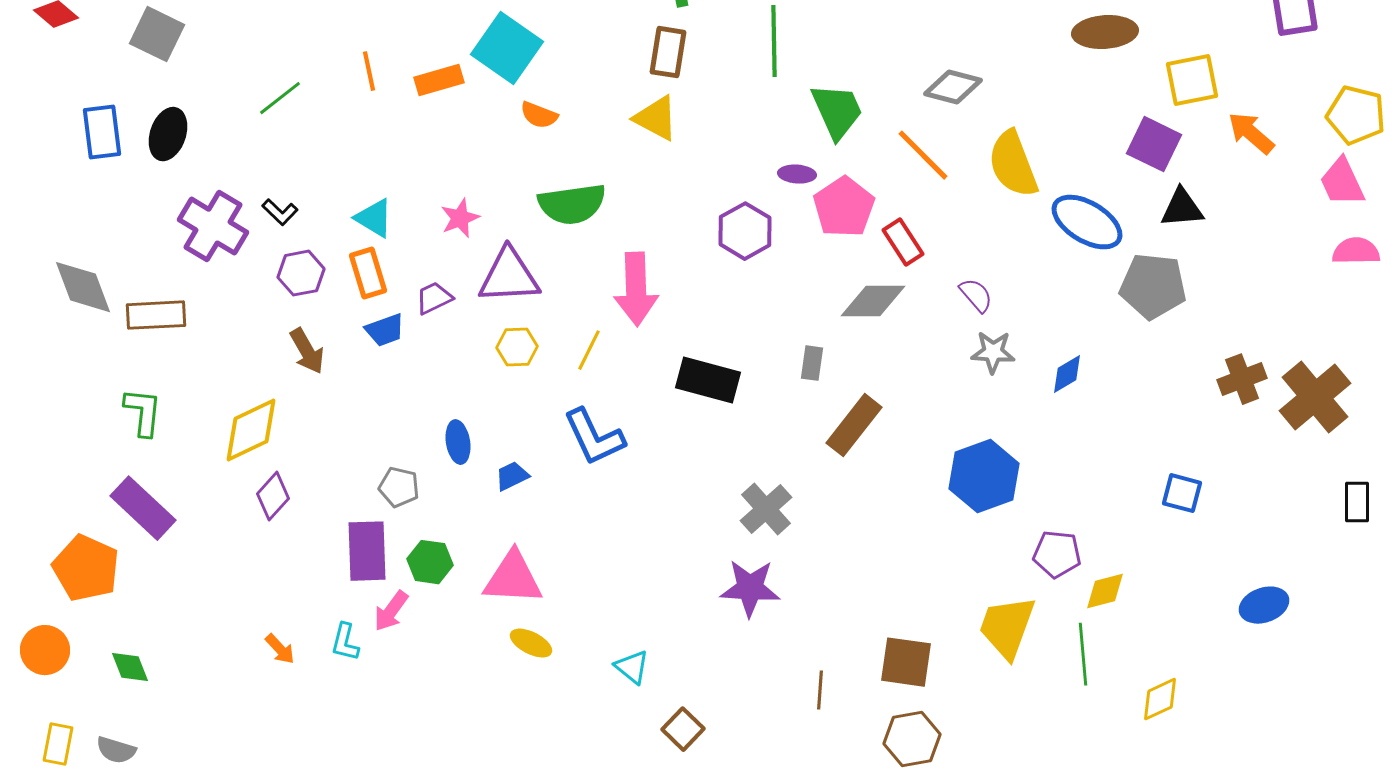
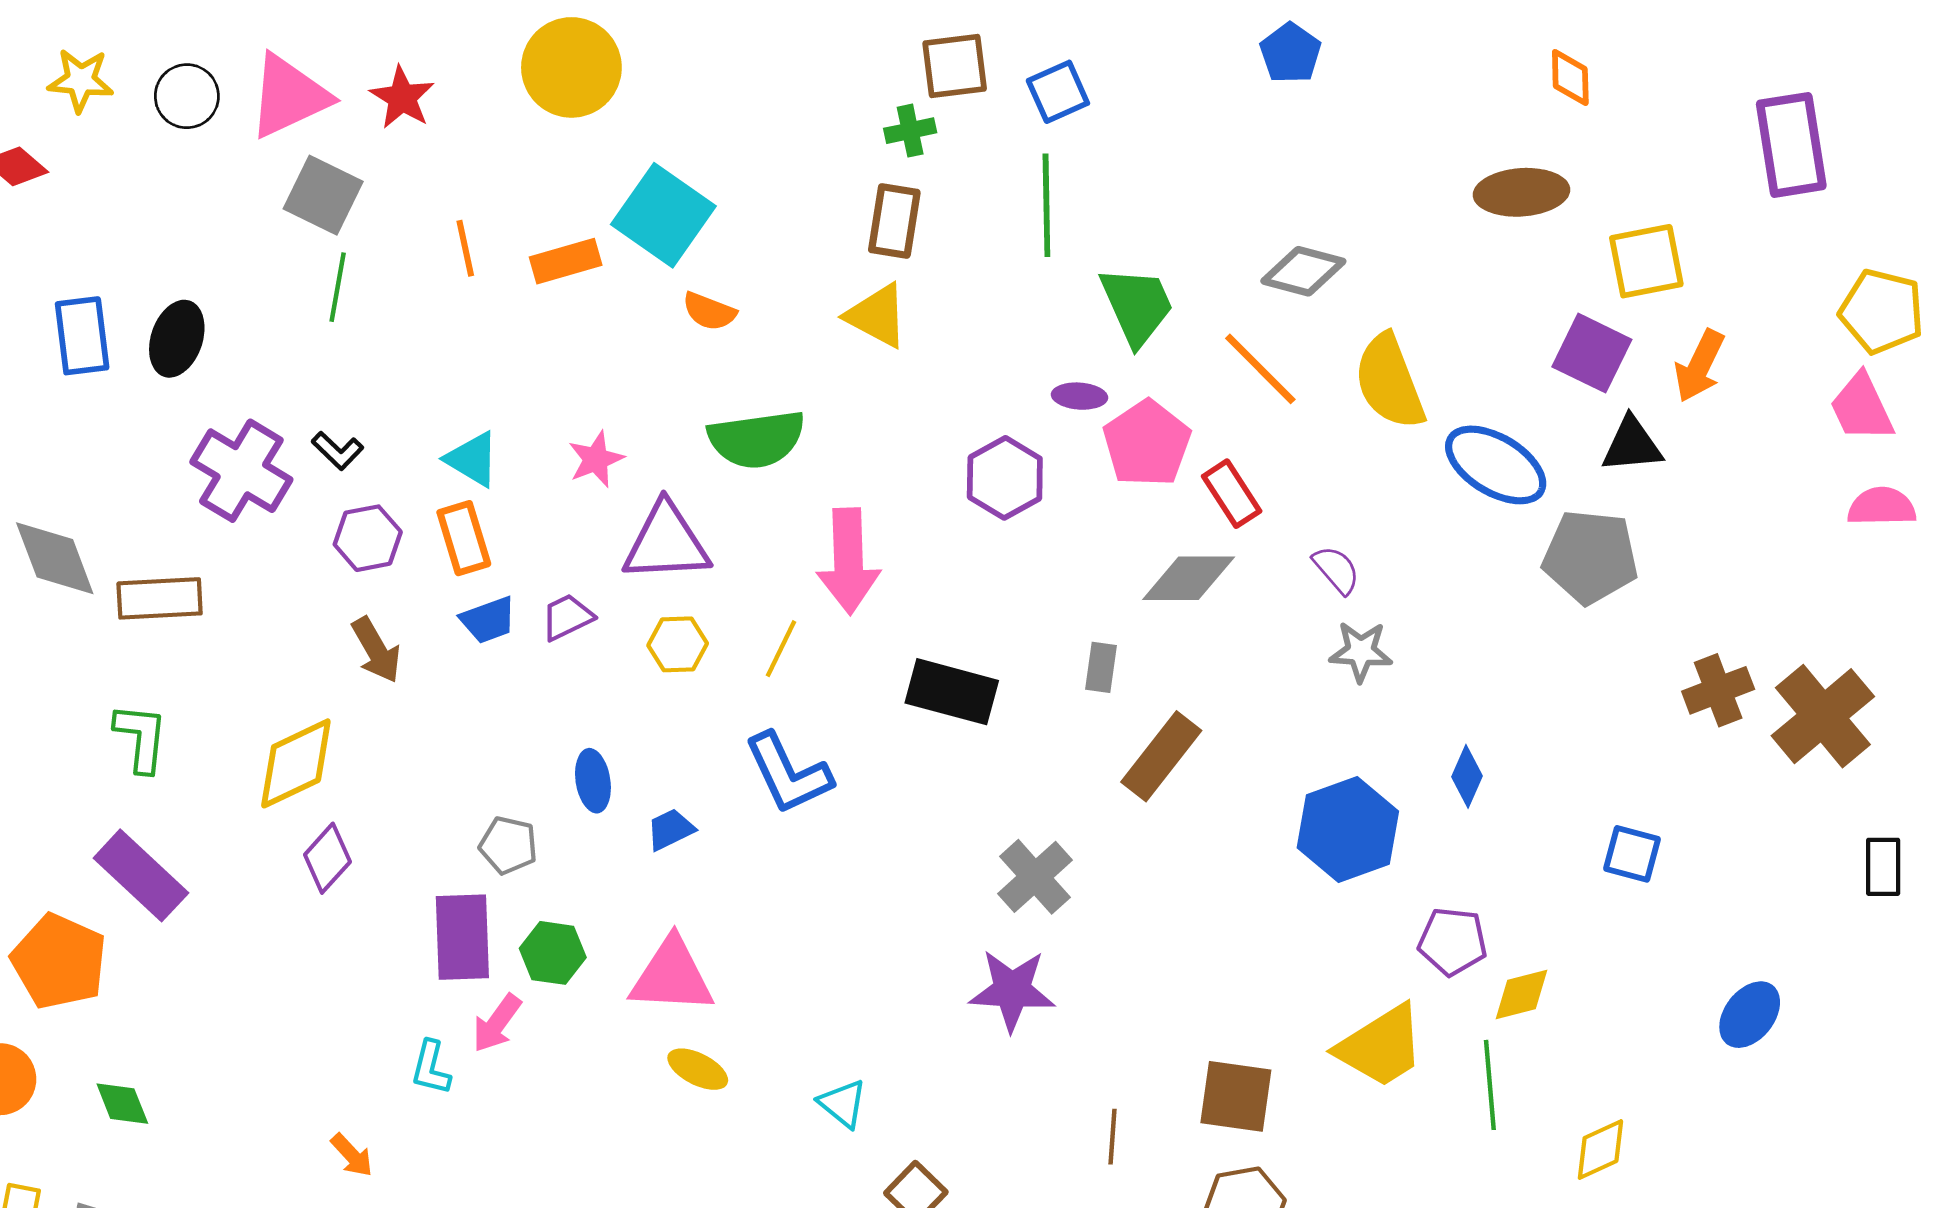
gray square: (157, 34) -> (323, 195), moved
green line: (280, 98) -> (338, 287), turned -42
orange arrow: (1251, 133) -> (1699, 366), moved, turned -105
purple trapezoid: (434, 298) -> (567, 617), moved
blue diamond: (1067, 374) -> (1467, 776), moved, turned -36
blue ellipse: (1264, 605) -> (1750, 1015), turned -33
yellow trapezoid: (1007, 627) -> (1381, 1046), turned -142
orange arrow: (280, 649) -> (352, 1155), moved

